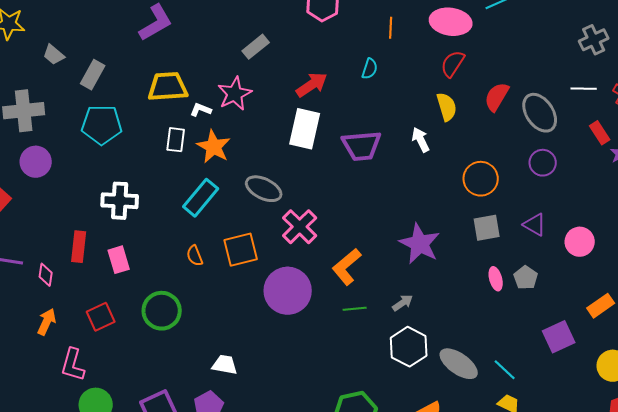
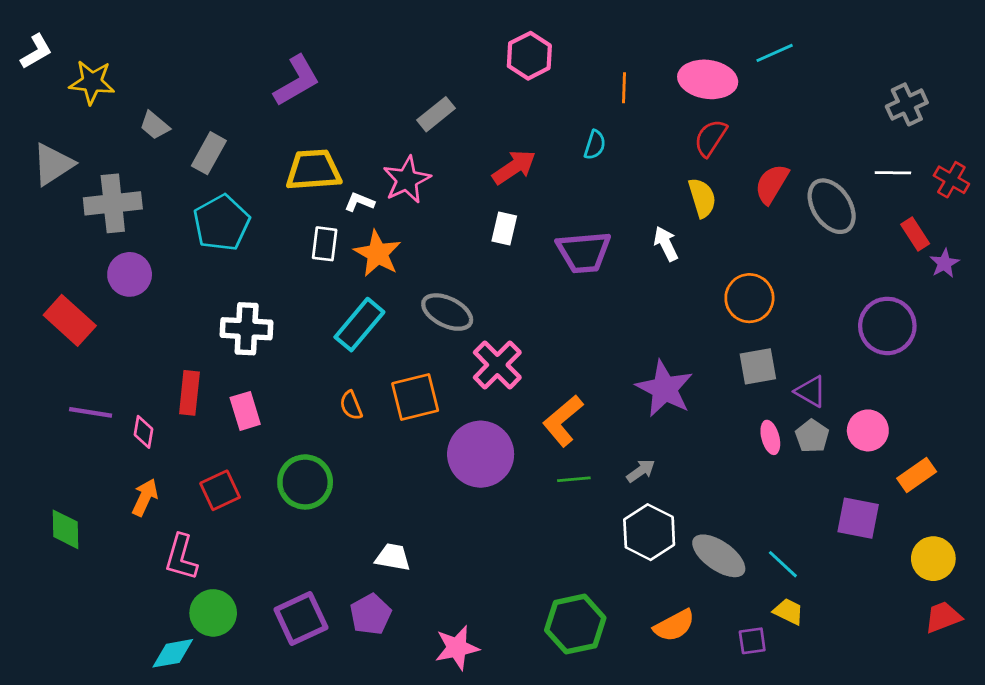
cyan pentagon: (102, 125) -> (221, 223), turned -30
white rectangle: (305, 129) -> (504, 228), size x0.6
purple circle: (543, 163) -> (887, 326), moved, size x1.5
purple triangle: (535, 225) -> (811, 391), moved
pink circle: (580, 242) -> (868, 430), moved
purple square: (559, 337) -> (858, 518), turned 36

